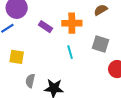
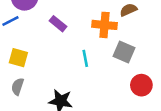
orange cross: (72, 23) -> (104, 25), moved
gray semicircle: (30, 81) -> (18, 87), moved

